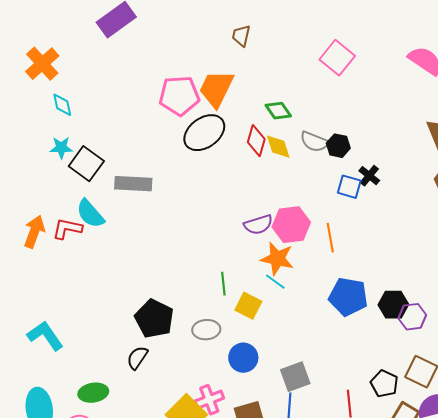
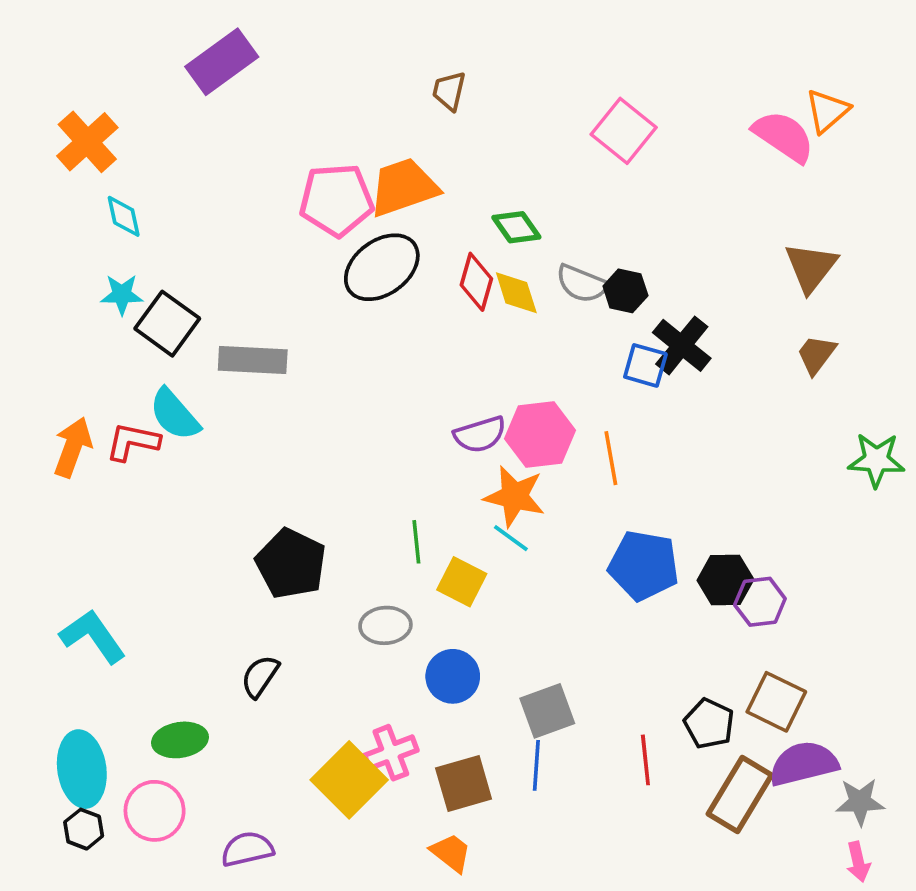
orange trapezoid: (216, 89) -> (404, 187), turned 45
black cross: (369, 176) -> (682, 345), size x1.5
black pentagon: (154, 319) -> (291, 564), moved

